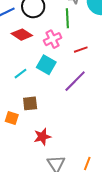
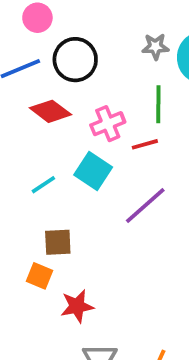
green line: (67, 18) -> (158, 104), moved
red line: (81, 50) -> (145, 144), moved
orange square: (12, 118) -> (39, 276), moved

